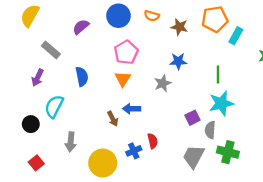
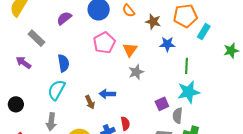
orange semicircle: (152, 16) -> (129, 11), turned 32
blue star: (178, 61) -> (167, 44), moved
purple arrow: (38, 78) -> (23, 63), turned 98
orange triangle: (123, 79) -> (130, 50), moved
cyan semicircle: (54, 106) -> (56, 90), moved

